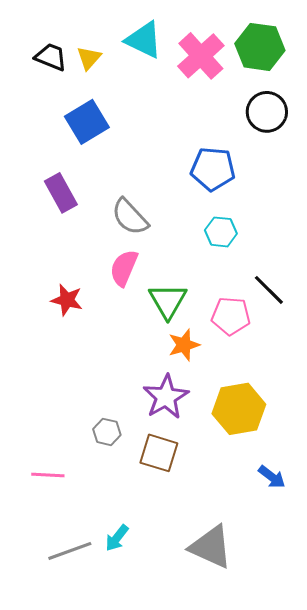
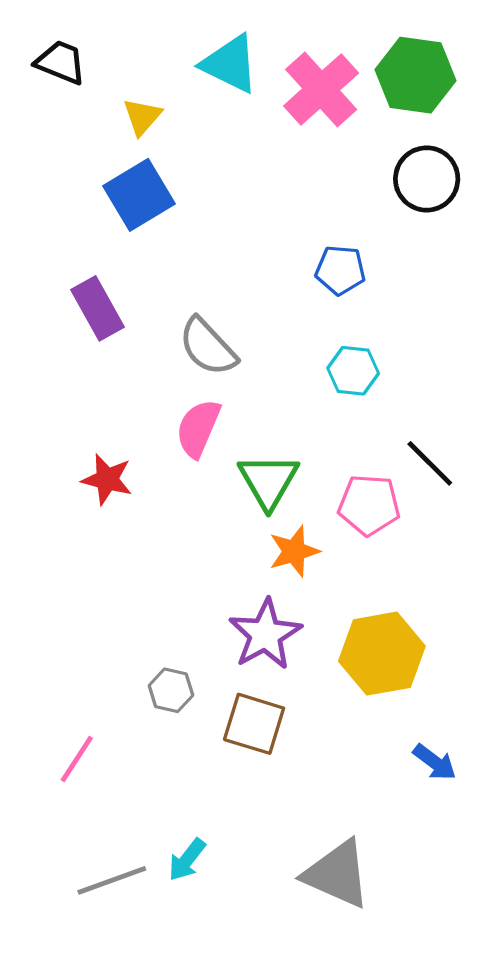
black trapezoid: (51, 57) -> (61, 62), moved
yellow triangle: (89, 58) -> (142, 117), moved
blue pentagon: (213, 169) -> (340, 270), size x0.7
pink line: (48, 475) -> (77, 759), turned -60

